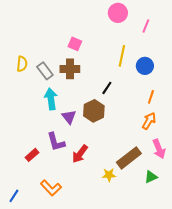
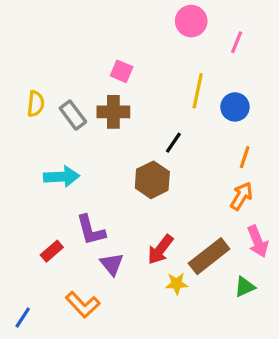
cyan arrow: (51, 99) -> (62, 177), moved, turned 95
purple triangle: (69, 117) -> (112, 264), moved
red arrow: (80, 154) -> (160, 250), moved

